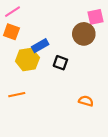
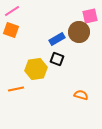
blue rectangle: (40, 46) -> (57, 39), moved
yellow hexagon: (27, 59) -> (36, 69), moved

